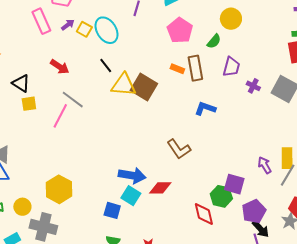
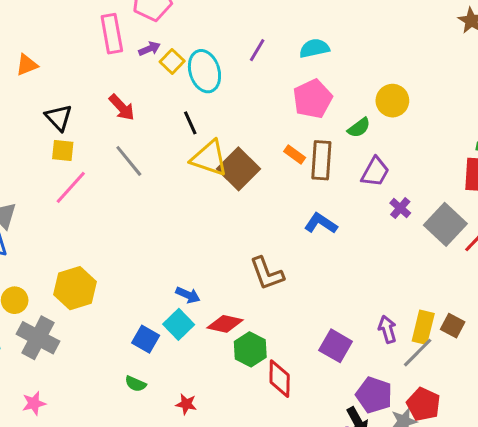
pink line: (60, 116) -> (71, 187), moved
blue arrow: (132, 175) -> (188, 295), size x0.6
green hexagon: (221, 196) -> (250, 349), moved
purple pentagon: (254, 211) -> (374, 395), moved, turned 30

